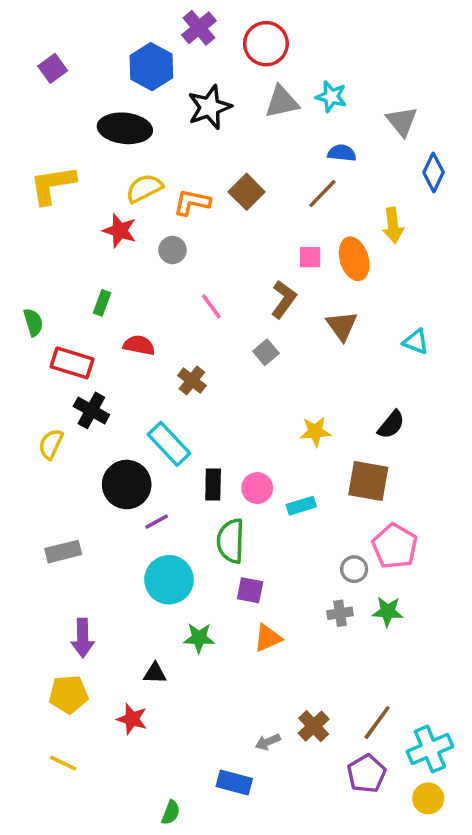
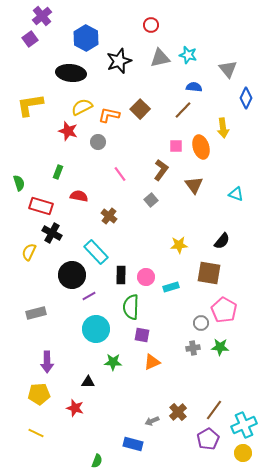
purple cross: (199, 28) -> (42, 16), moved
red circle: (266, 44) -> (151, 25), size x0.6

